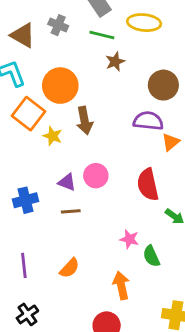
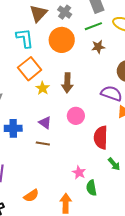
brown triangle: (23, 35) -> (38, 13), turned 30
green line: (102, 35) -> (93, 26), turned -48
orange circle: (60, 86) -> (62, 40), moved
pink circle: (96, 176) -> (76, 116), moved
orange semicircle: (70, 268) -> (31, 196), moved

